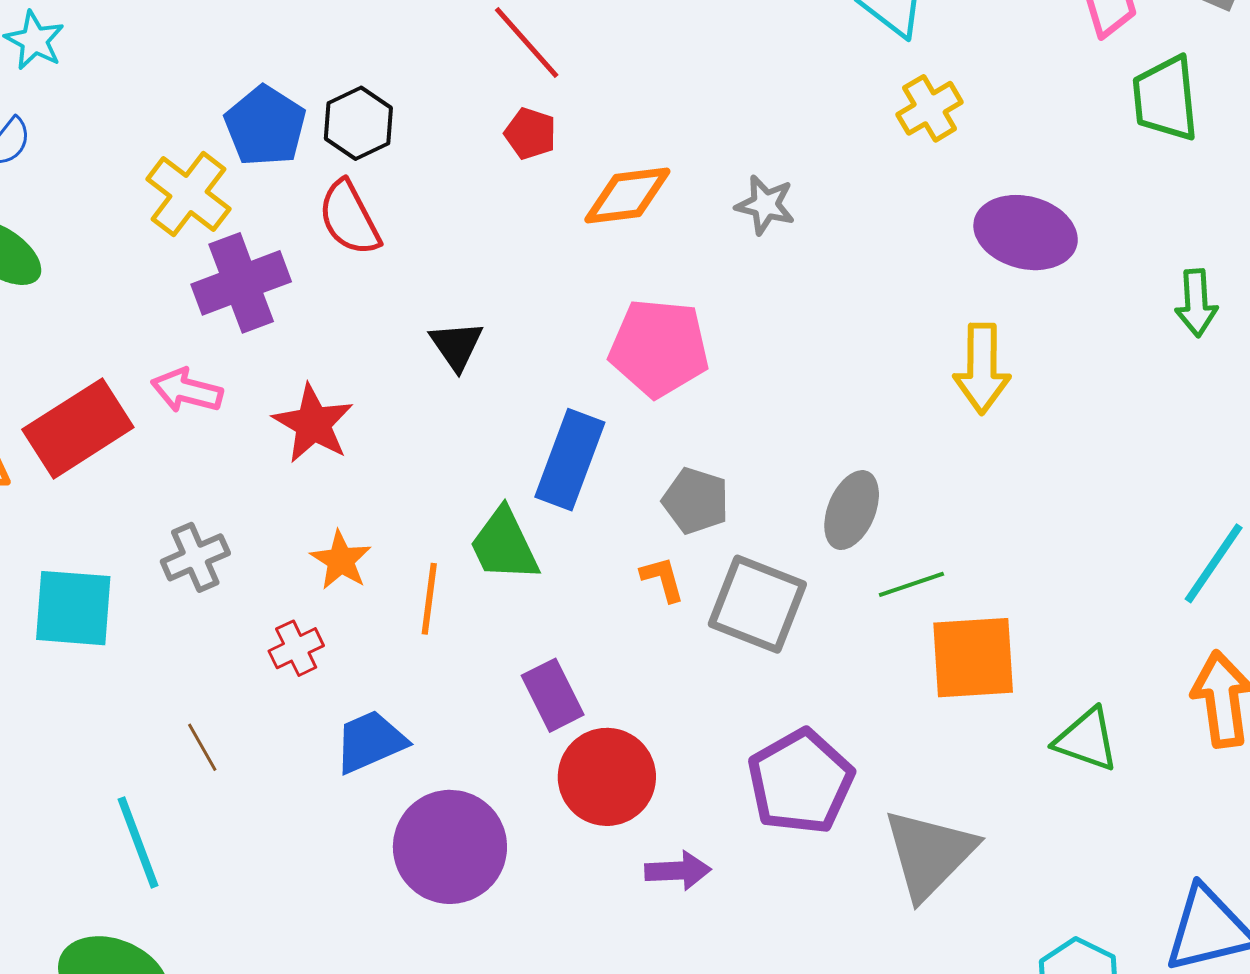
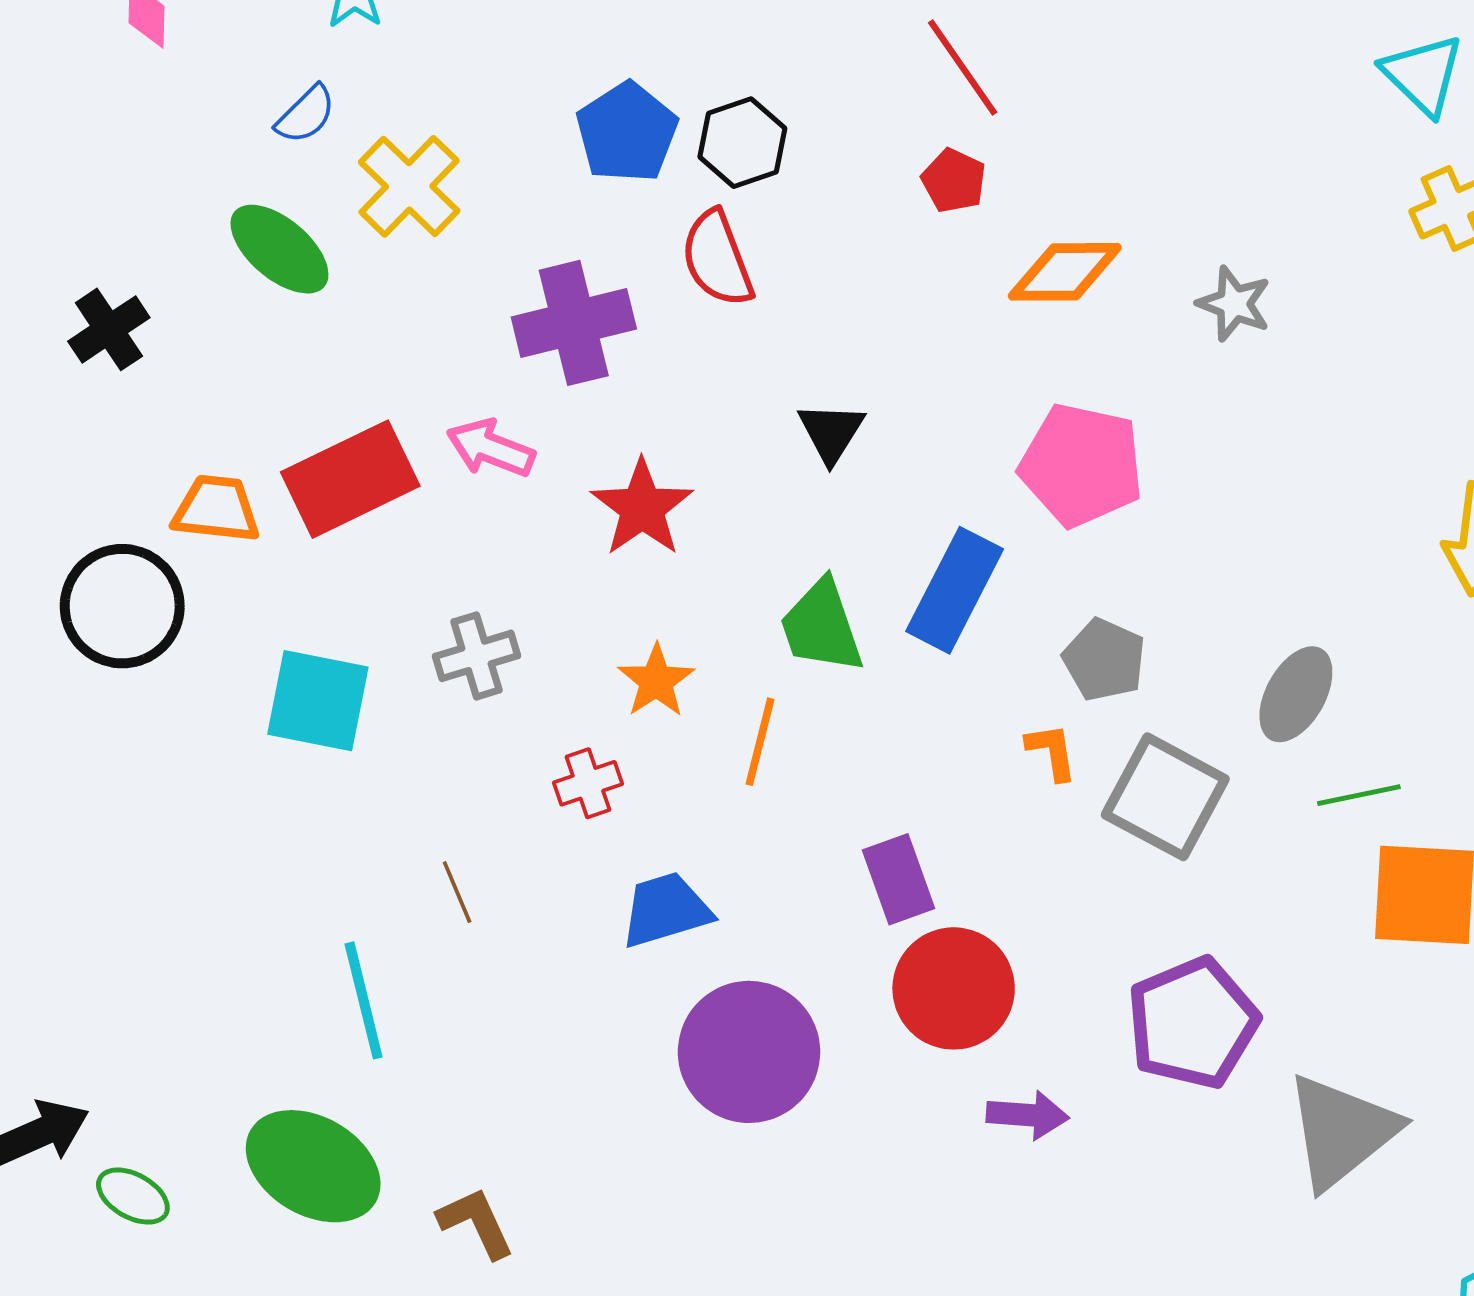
yellow cross: (188, 194) -> (409, 186), moved
green trapezoid: (504, 545) -> (821, 626), moved

